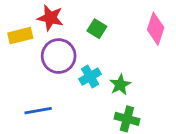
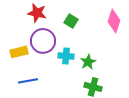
yellow rectangle: (20, 36) -> (19, 52), moved
cyan cross: (90, 77) -> (66, 56), turned 35

